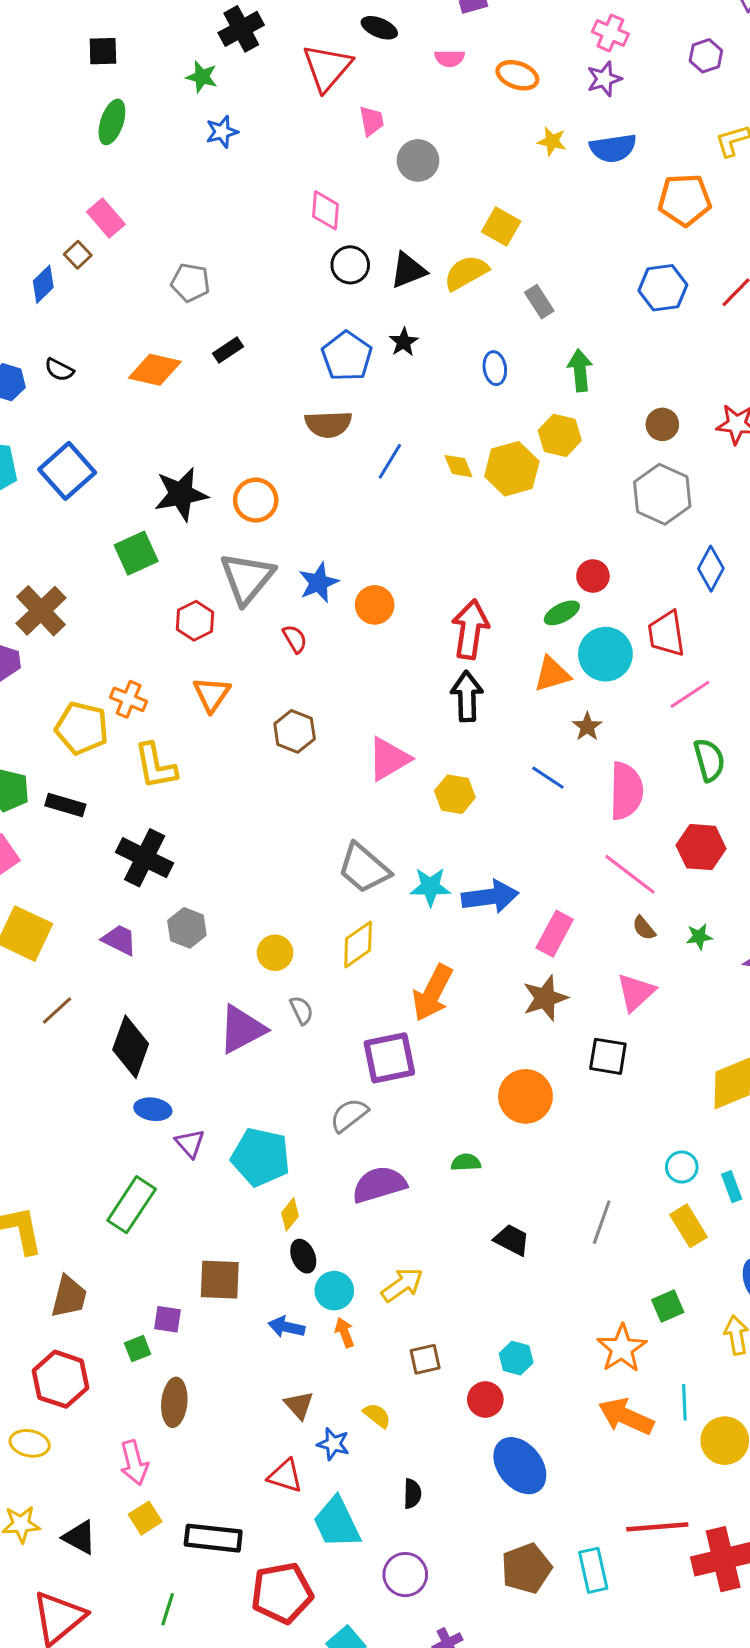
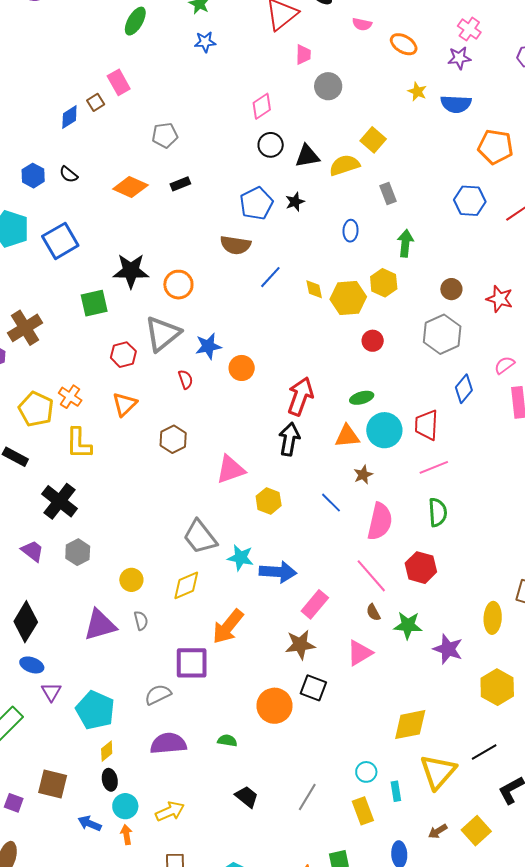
pink diamond: (326, 210) -> (262, 106), turned 40
gray pentagon: (190, 283) -> (165, 135), turned -30
red circle: (593, 576) -> (373, 341), moved
green star: (699, 937) -> (408, 625), size x1.6
black square: (608, 1056) -> (313, 688), moved

